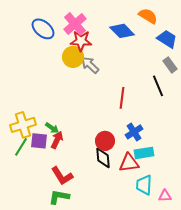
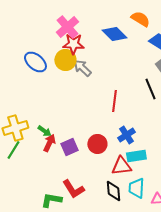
blue ellipse: (43, 29) -> (35, 62), moved
purple square: (39, 141) -> (69, 147), moved, turned -30
black diamond: (103, 158) -> (113, 191), moved
red L-shape: (62, 176) -> (73, 189), moved

